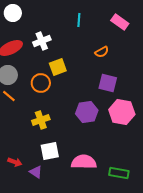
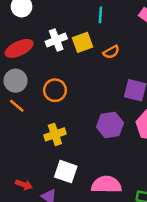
orange semicircle: (102, 52) -> (111, 52), moved
yellow square: (58, 67) -> (82, 42), moved
white square: (50, 151) -> (66, 172), turned 30

